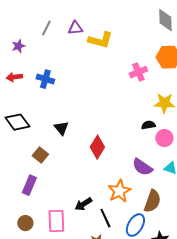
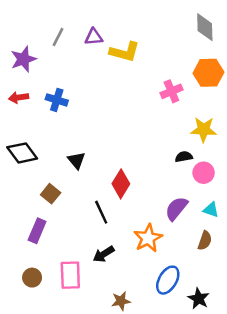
purple star: (18, 46) -> (23, 59), size x1.5
purple semicircle: (142, 167) -> (176, 208), turned 95
brown semicircle: (152, 201) -> (205, 241), moved, size x0.7
black line: (105, 218) -> (101, 212), moved

